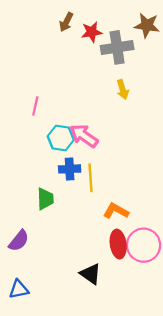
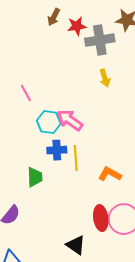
pink line: (35, 106) -> (26, 93), turned -42
orange L-shape: (116, 211) -> (110, 174), moved

